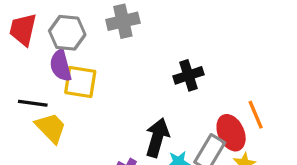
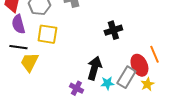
purple semicircle: (61, 66) -> (18, 24), moved
yellow trapezoid: (51, 128) -> (29, 62), turned -110

